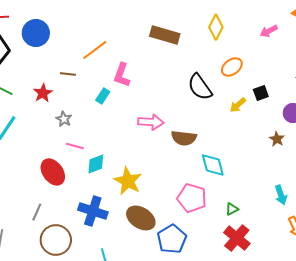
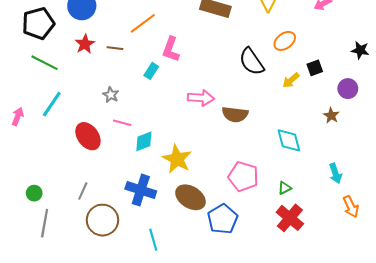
red star: (43, 93) -> (85, 44), moved
cyan diamond: (213, 165) -> (289, 140), moved
red ellipse: (53, 172) -> (88, 136), moved

